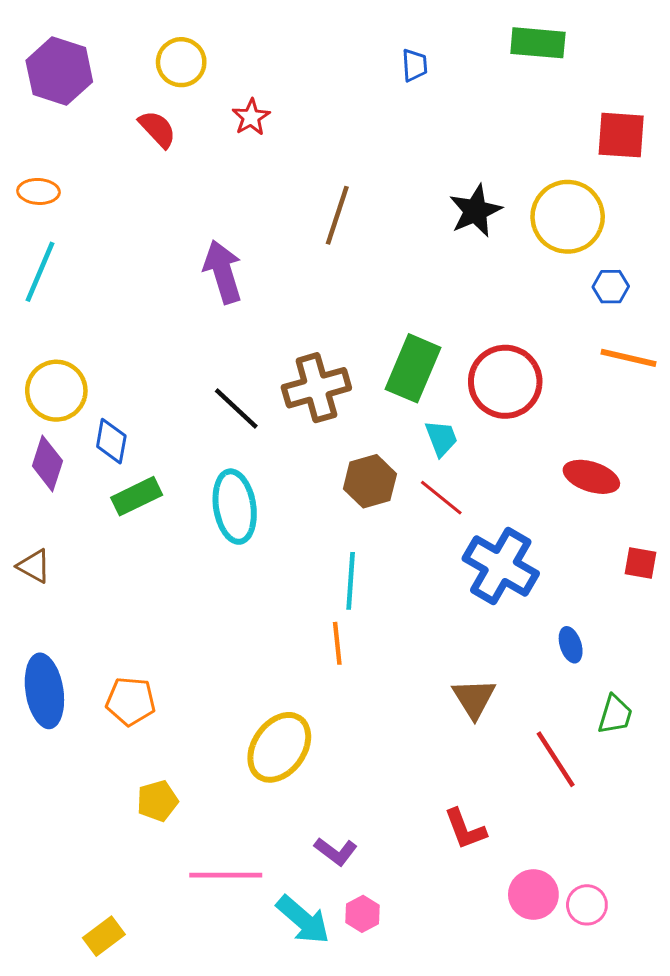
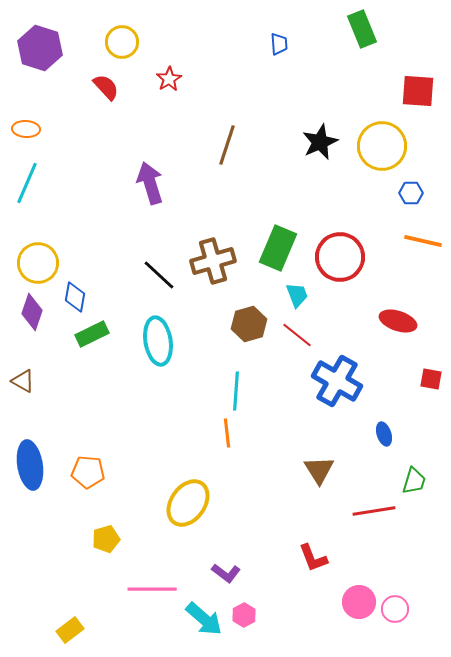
green rectangle: (538, 43) -> (362, 29), turned 63
red line: (556, 759) -> (374, 511), turned -66

